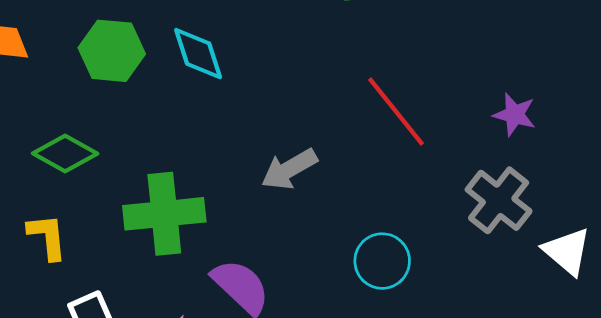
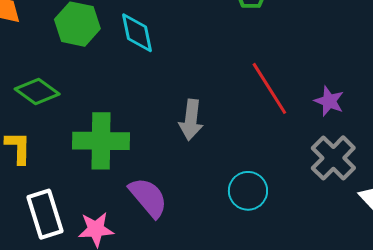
purple star: (514, 115) -> (329, 101), moved
gray arrow: (289, 169) -> (191, 120), turned -60

